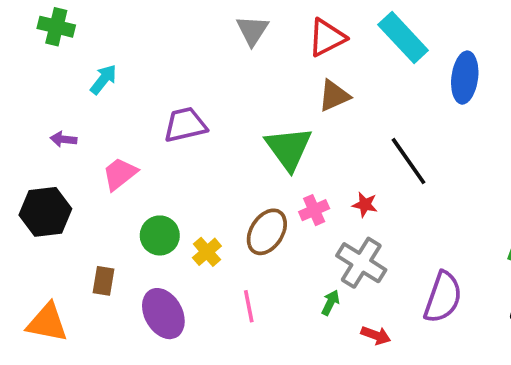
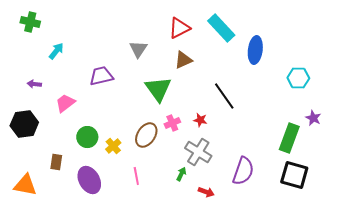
gray triangle: (252, 30) -> (138, 49), moved

